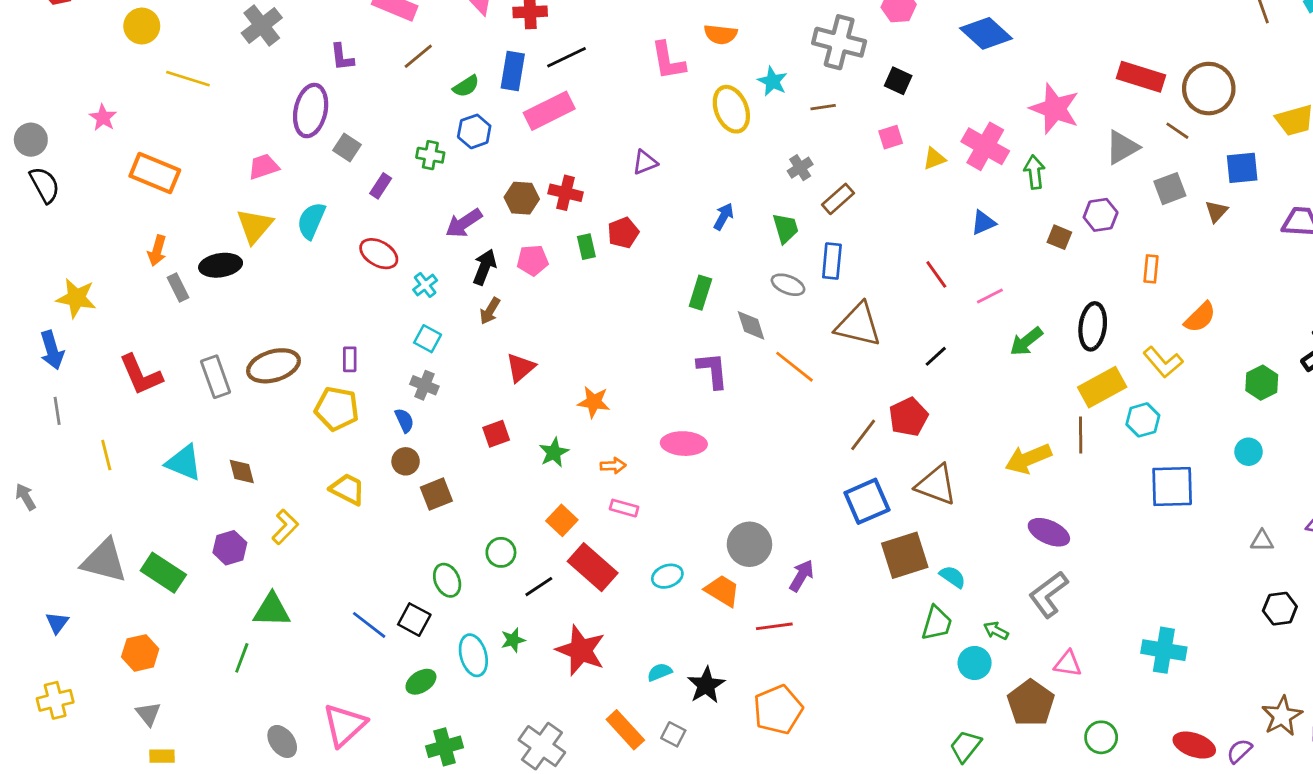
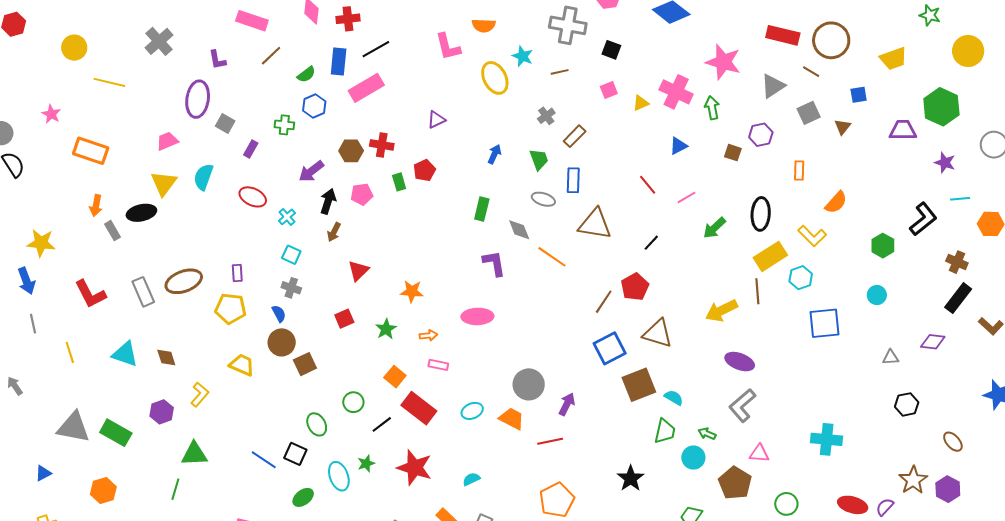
blue square: (1242, 168) -> (859, 95), size x0.7
brown circle: (406, 461) -> (282, 342), size x1.4
blue triangle: (57, 623) -> (43, 473), turned 30
black star: (706, 685) -> (631, 478), moved

